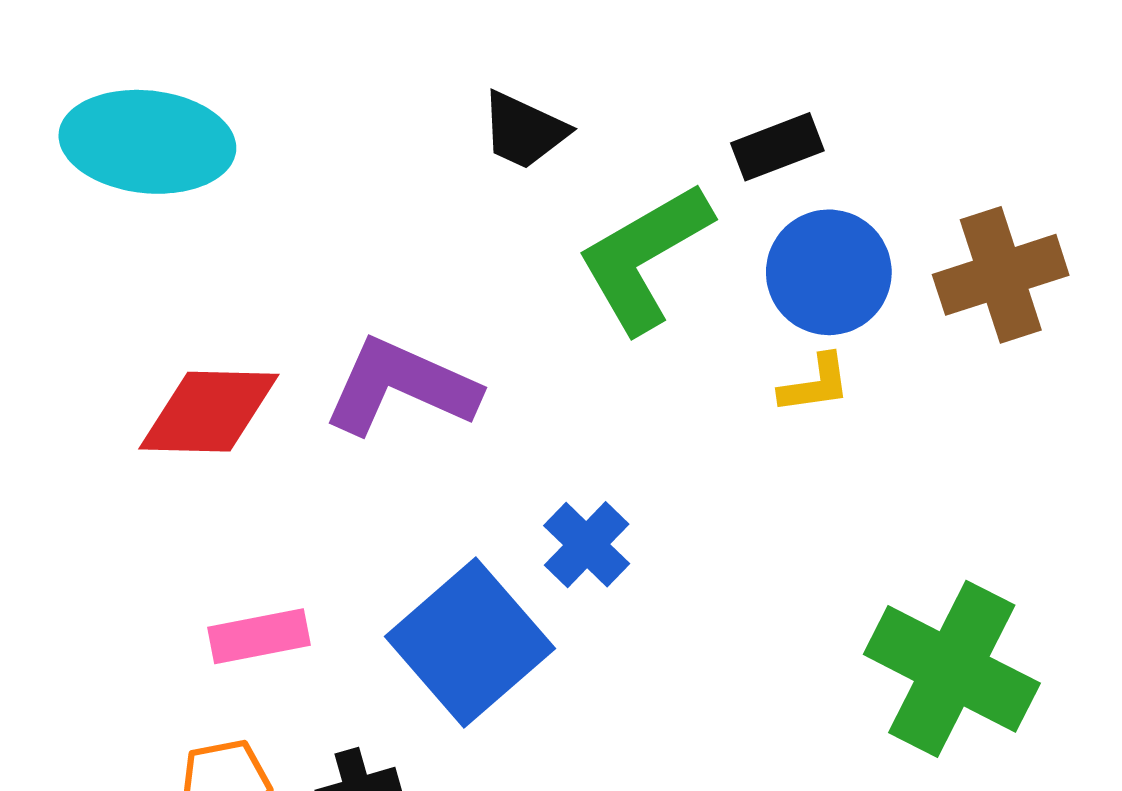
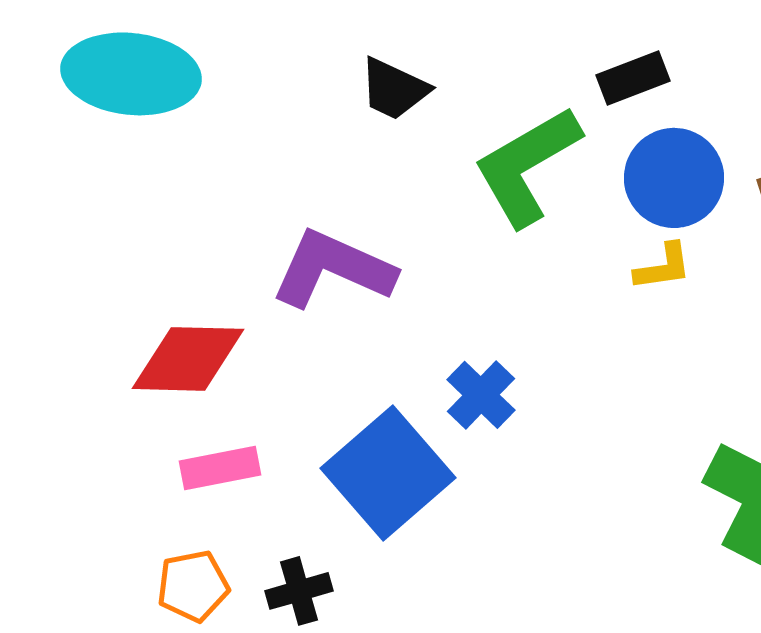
black trapezoid: (524, 131) -> (394, 89), moved
red diamond: (209, 412) -> (188, 359), moved

